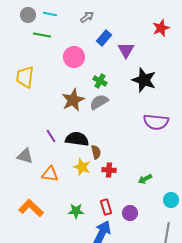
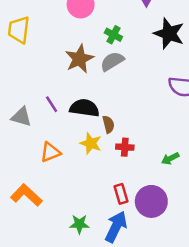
gray triangle: (25, 156) -> (21, 117), moved
orange triangle: (50, 174) -> (50, 152), turned -30
green star: (76, 211) -> (79, 224), moved
purple circle: (130, 213) -> (151, 201), size x1.6

